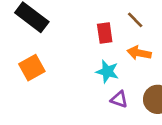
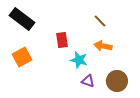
red rectangle: (105, 33) -> (62, 40), moved

